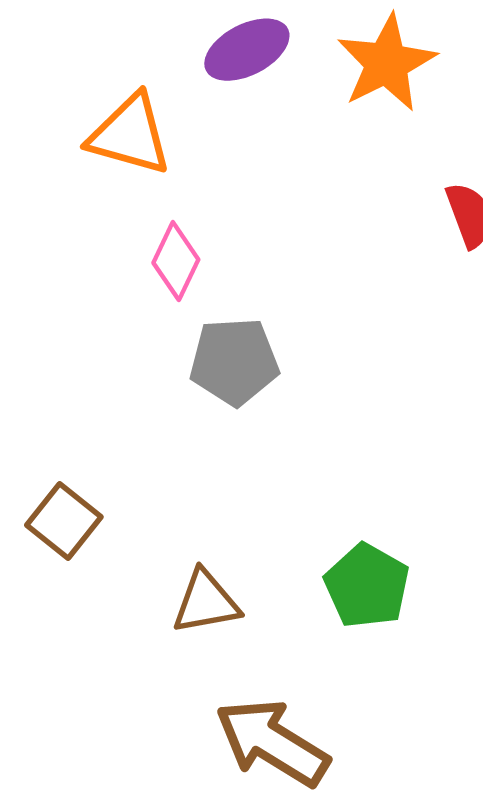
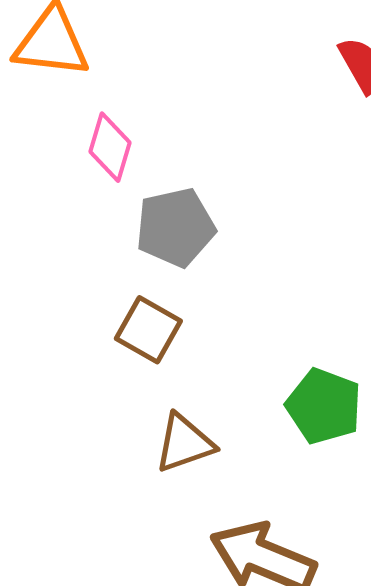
brown square: (64, 521) -> (148, 330), moved

